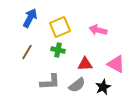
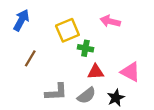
blue arrow: (30, 18) -> (21, 20), moved
pink arrow: (98, 30) -> (110, 21), moved
green cross: (58, 50) -> (85, 48), moved

